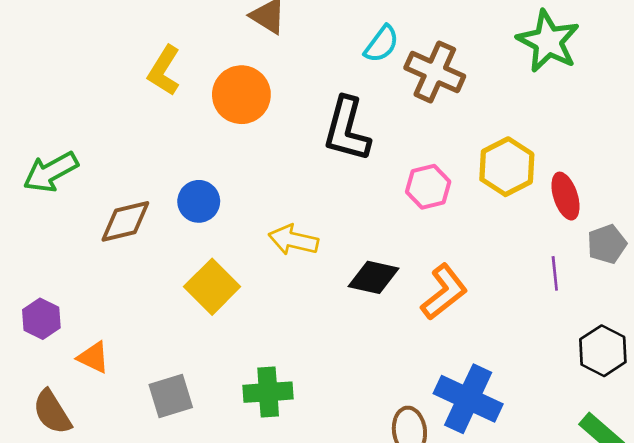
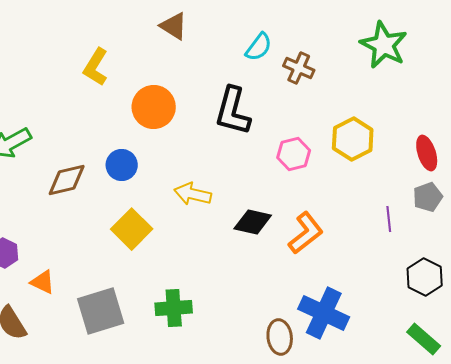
brown cross: (435, 72) -> (299, 68), size x0.7
orange circle: (241, 95) -> (154, 107), moved
red ellipse: (565, 196) -> (427, 153), moved
gray square: (171, 396) -> (101, 311), size x1.4

